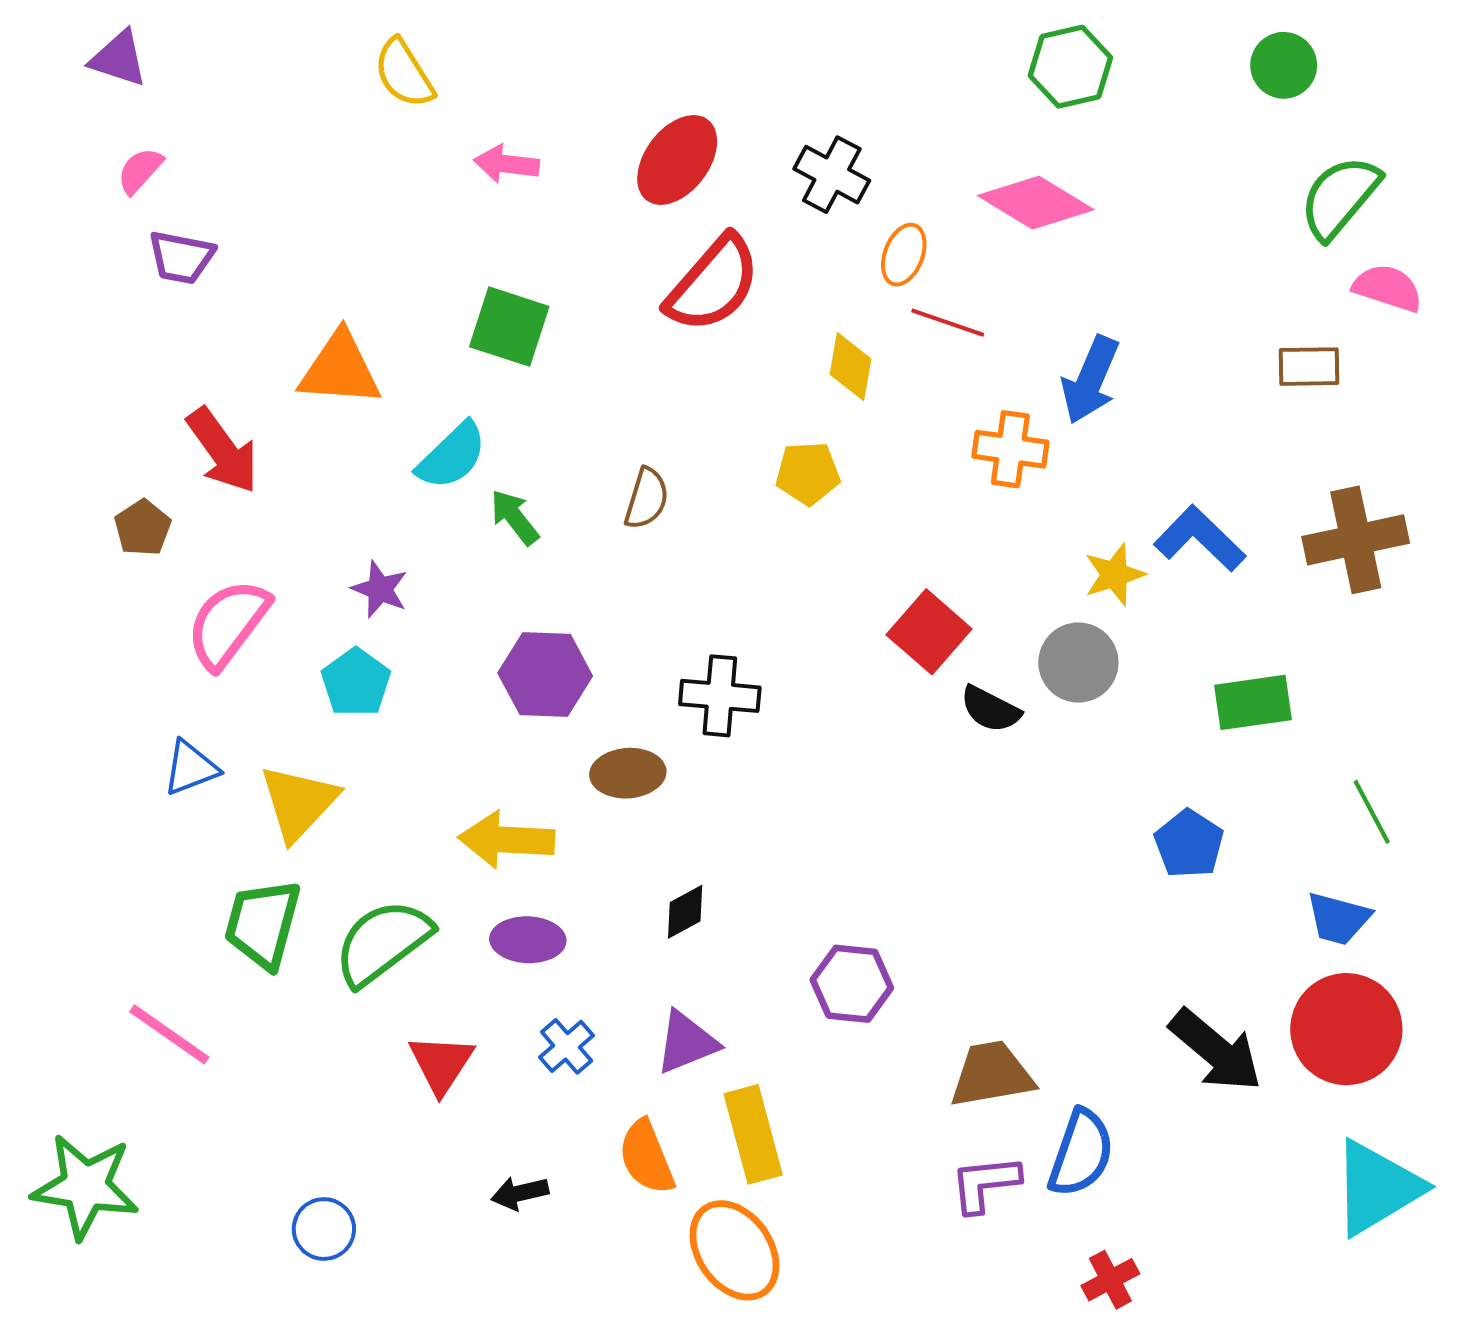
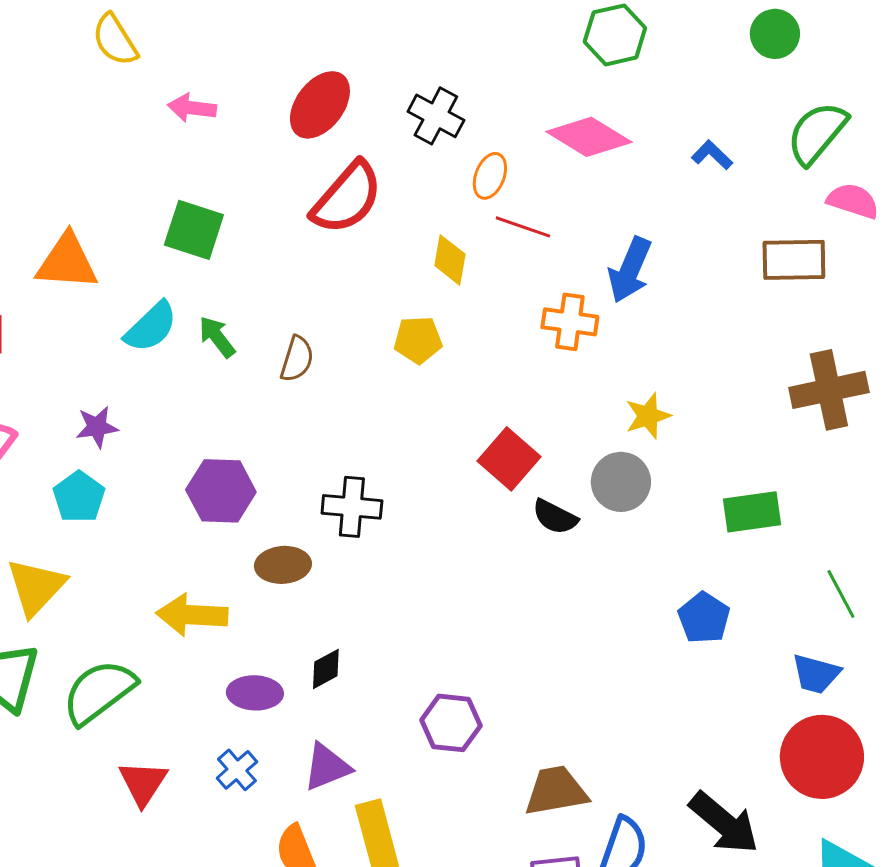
brown rectangle: (1309, 367) -> (794, 260), size x1.4
green arrow: (515, 517) -> (217, 337), moved
blue L-shape: (1200, 539) -> (712, 155), moved, size x0.6
purple star: (380, 589) -> (97, 427), turned -30
purple ellipse: (528, 940) -> (255, 693), moved
black arrow: (1216, 1050) -> (724, 823), moved

